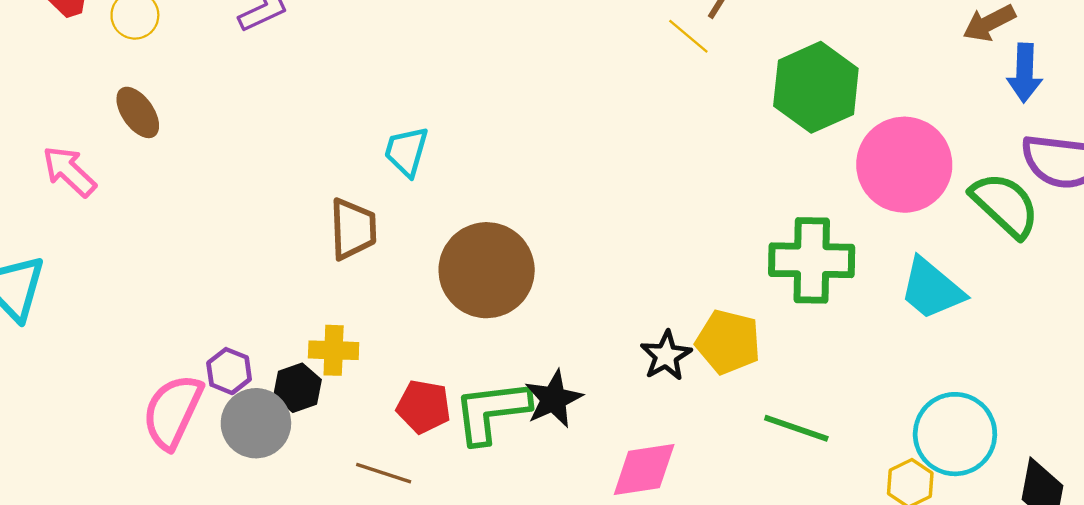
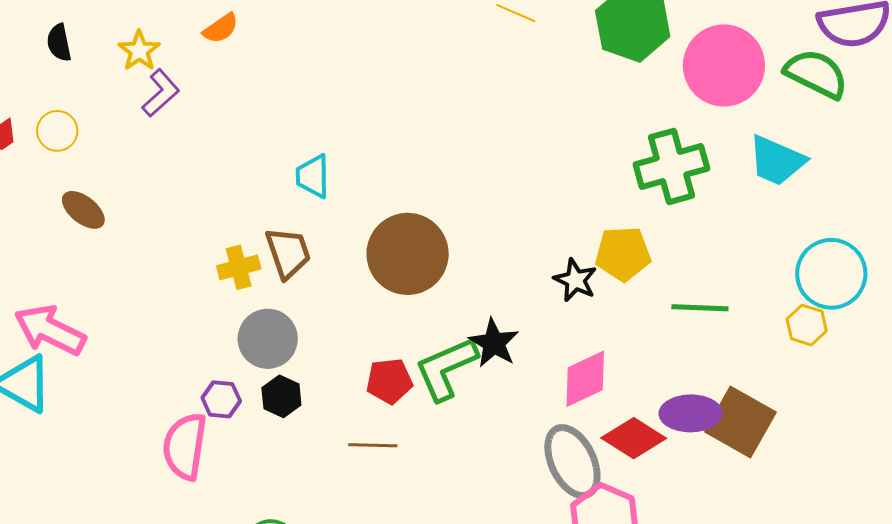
pink arrow: (69, 171) -> (50, 330), moved, size x1.4
yellow cross: (334, 350) -> (239, 267), moved
gray circle: (256, 423) -> (268, 339), moved

